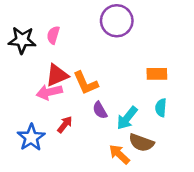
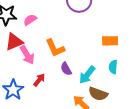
pink semicircle: (53, 35) -> (30, 20), moved, turned 40
red triangle: (57, 75) -> (14, 42), moved
pink arrow: (49, 92) -> (27, 55), turned -108

